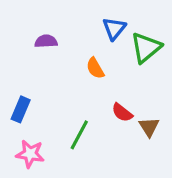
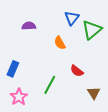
brown triangle: (149, 127) -> (94, 93), moved
pink star: (30, 154) -> (19, 97), turned 30

